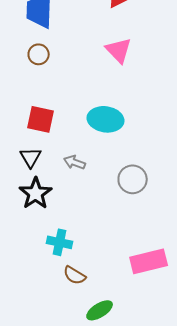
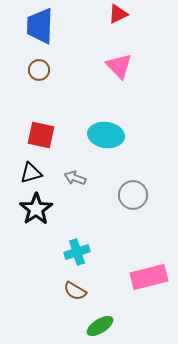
black triangle: (31, 157) -> (31, 173), turned 45
cyan cross: (60, 242) -> (77, 252), moved, turned -30

